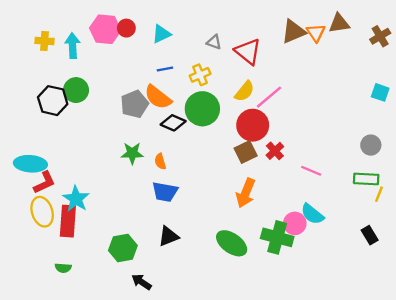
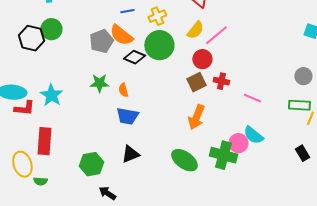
red circle: (253, 125) -> (202, 59), size x0.7
red cross: (275, 151) -> (221, 81), turned -35
red L-shape: (44, 182) -> (24, 108), turned 30
cyan star: (76, 199) -> (51, 95), moved
yellow ellipse: (42, 212) -> (22, 164), moved

